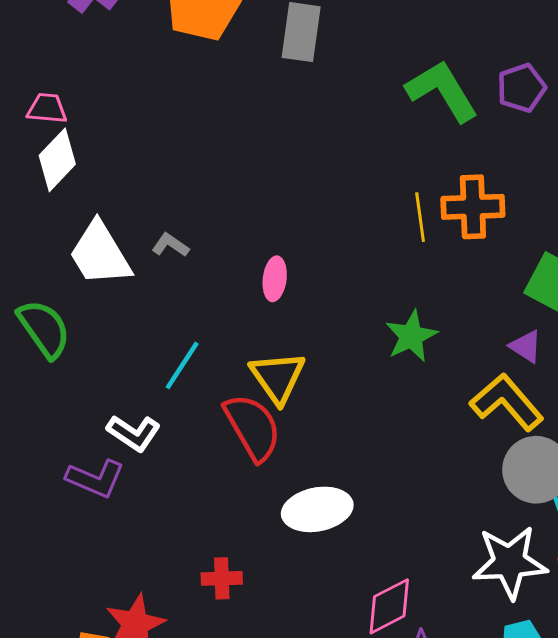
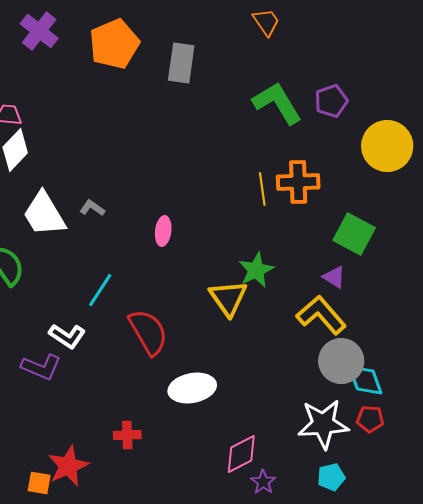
yellow triangle: (278, 377) -> (228, 298), moved

